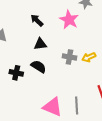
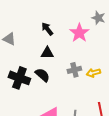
gray cross: (69, 57) -> (74, 70), turned -32
black cross: (16, 73) -> (19, 78), size x1.5

